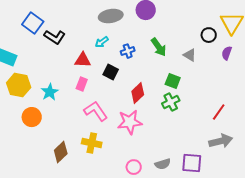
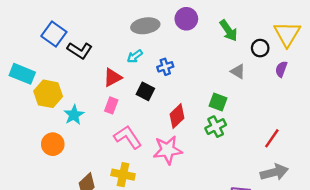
green arrow: (159, 47) -> (229, 30), moved
red triangle: (83, 60) -> (113, 77), turned -30
yellow hexagon: (19, 85) -> (48, 94), moved

